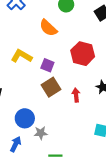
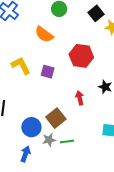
yellow L-shape: (21, 56) -> (21, 66), turned 40
brown square: (51, 87) -> (56, 118), moved
green line: (55, 156) -> (67, 142), moved

